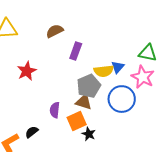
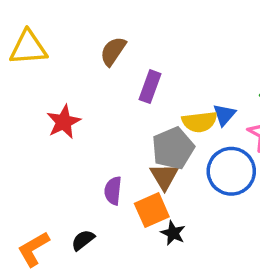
brown semicircle: (55, 31) -> (113, 51), turned -30
brown triangle: (84, 102) -> (164, 177), turned 42
black semicircle: (32, 132) -> (83, 240), moved

